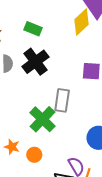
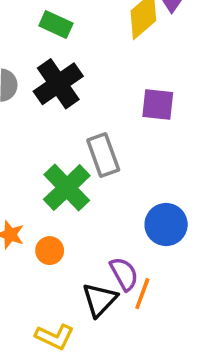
gray rectangle: (62, 100) -> (103, 155), turned -30

